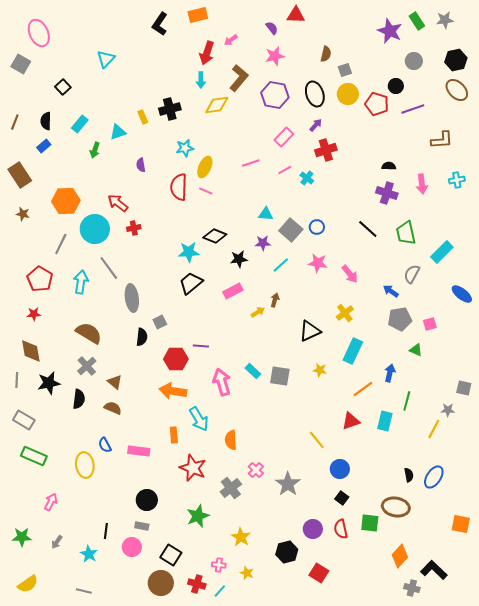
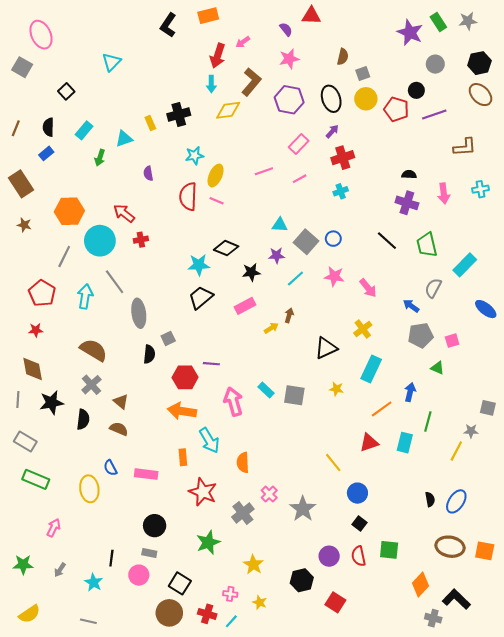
cyan cross: (307, 178) -> (341, 191), moved, turned 32
brown ellipse: (396, 507) -> (450, 547), moved

